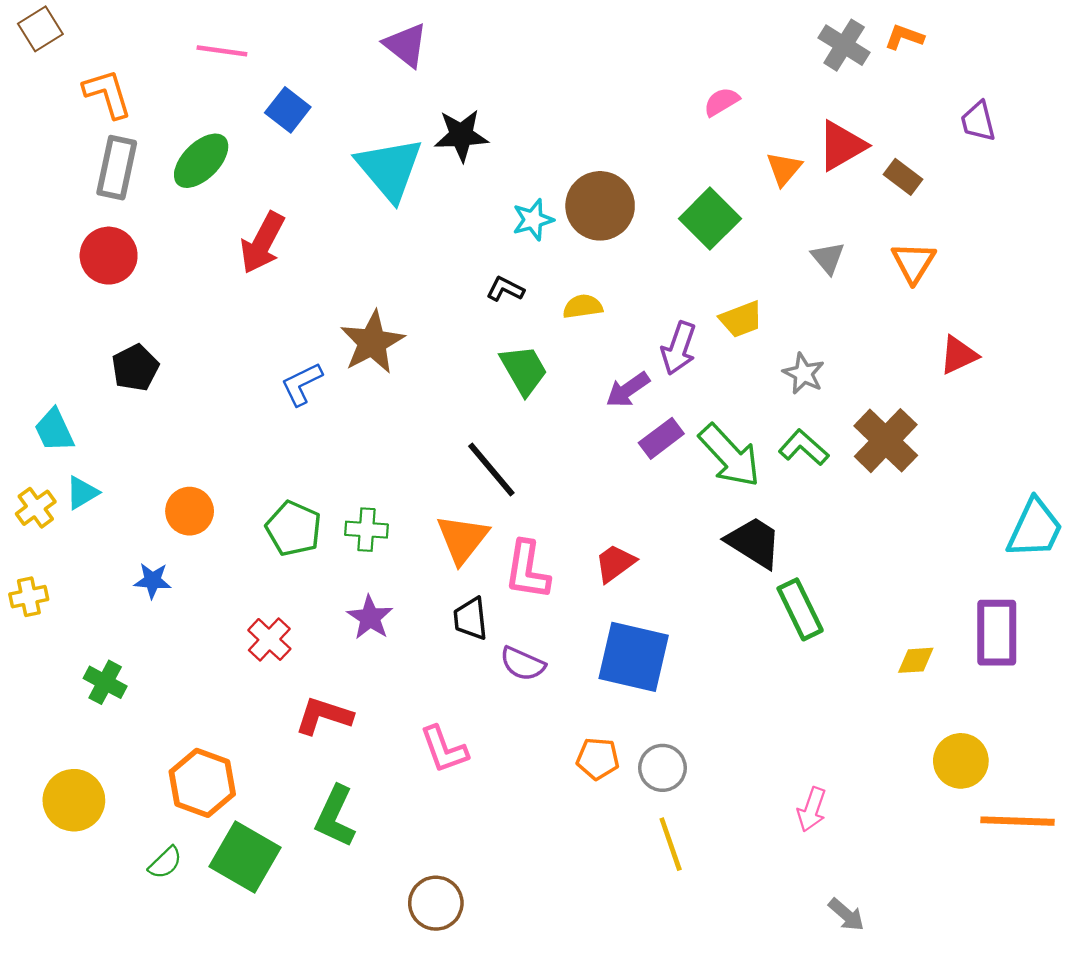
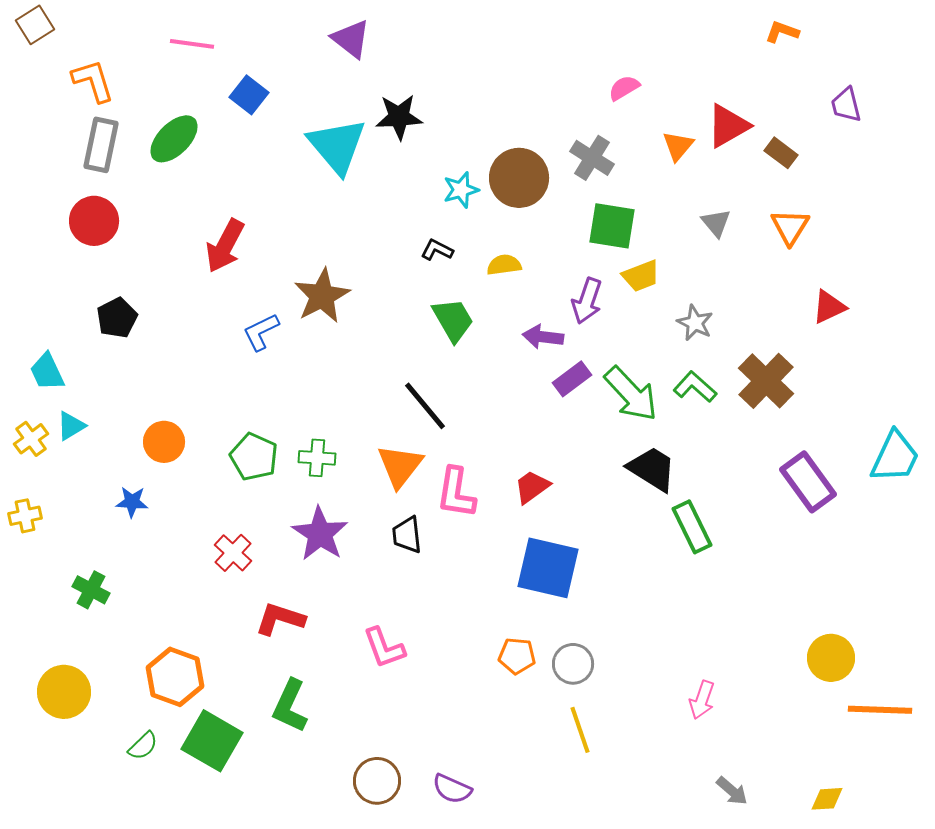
gray cross: (844, 45) -> (592, 158), moved
green square: (710, 219) -> (612, 226), moved, turned -36
red arrow: (262, 243) -> (225, 246), moved
purple arrow: (628, 390) -> (543, 337), turned 42
purple star: (370, 618) -> (320, 534), size x1.4
purple rectangle: (997, 633) -> (808, 482), moved, turned -36
yellow diamond: (916, 660) -> (827, 799), moved
purple semicircle: (523, 664) -> (452, 789), moved

